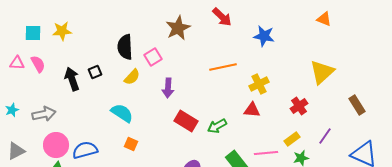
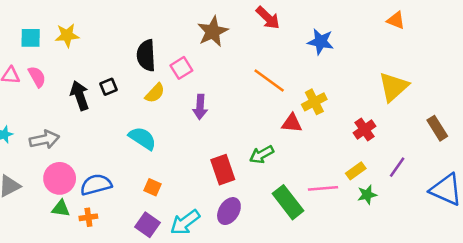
orange line: (223, 67) -> (269, 81), turned 48
red triangle: (252, 110) -> (292, 123), moved
red rectangle: (186, 121) -> (223, 170), moved, turned 40
orange square: (131, 144) -> (152, 187), moved

